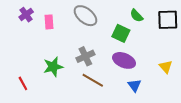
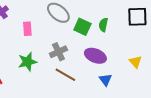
green semicircle: (137, 16) -> (103, 25), moved, turned 56
pink rectangle: (49, 22) -> (27, 29), moved
green square: (121, 33) -> (82, 27), moved

